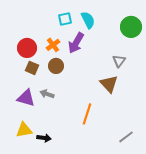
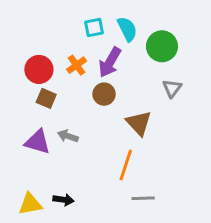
green circle: (131, 27) -> (162, 46), moved
brown circle: (56, 66) -> (104, 94), moved
brown triangle: (109, 84) -> (139, 123), moved
yellow triangle: (24, 130) -> (30, 204), moved
gray line: (126, 137) -> (143, 198), moved, turned 35

